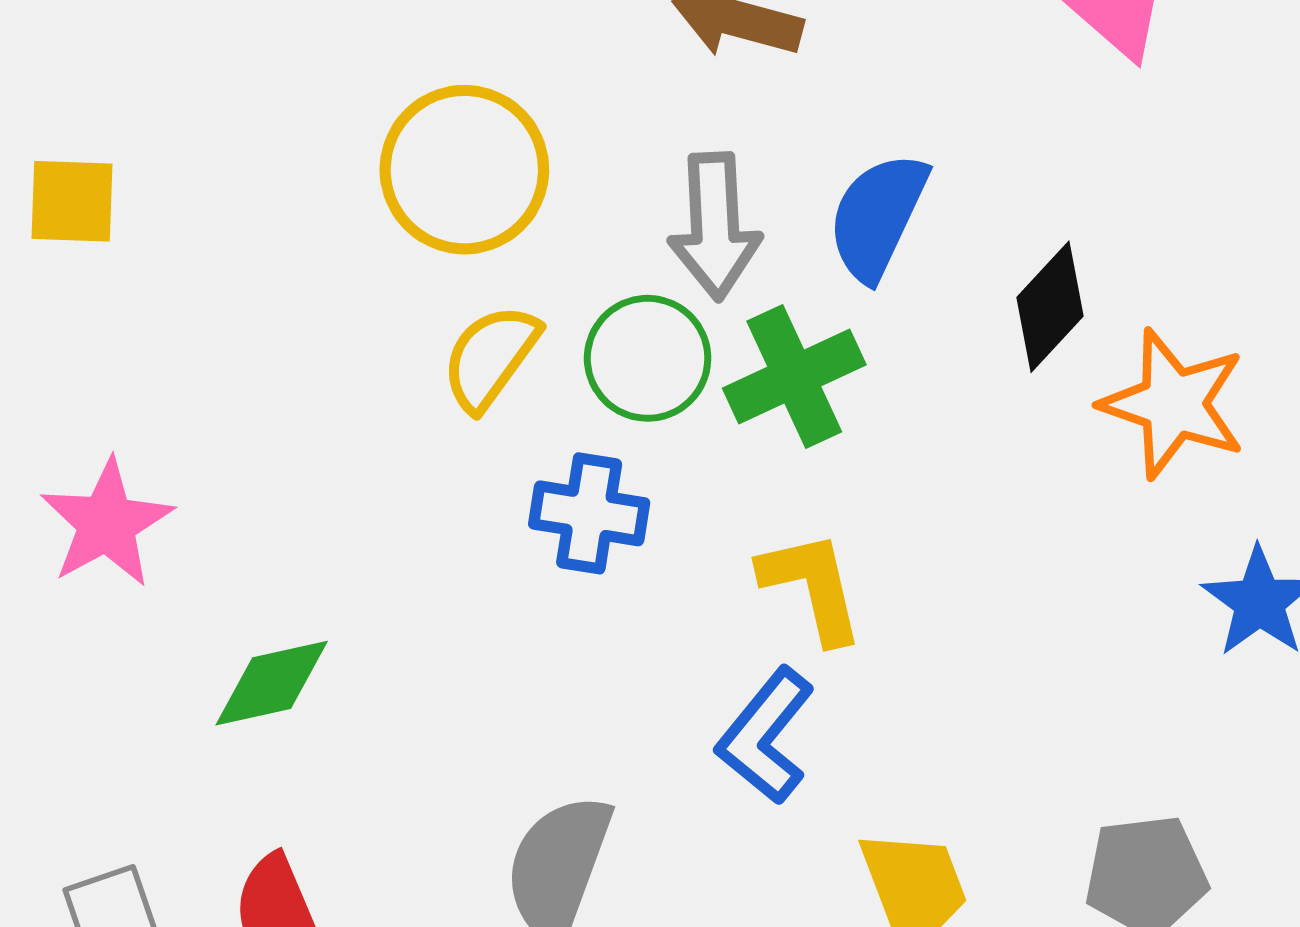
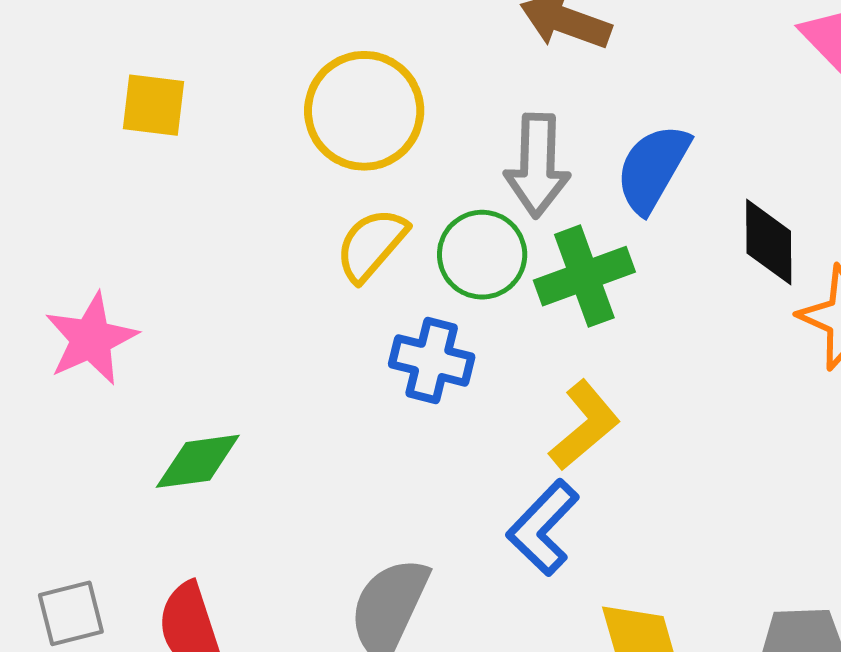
yellow square: (72, 201) -> (154, 105), moved
black diamond: (1050, 307) -> (769, 242), turned -48
yellow L-shape: (812, 587) -> (584, 425), turned 58

